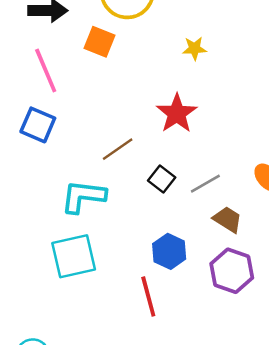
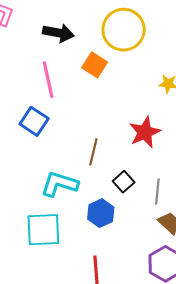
brown line: (118, 149) -> (93, 152), turned -52
gray line: (205, 184) -> (157, 192), turned -65
blue hexagon: (169, 251) -> (101, 213), moved

